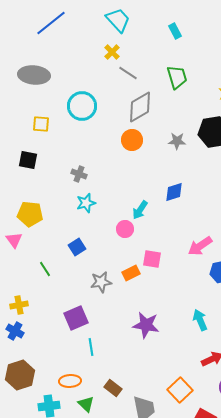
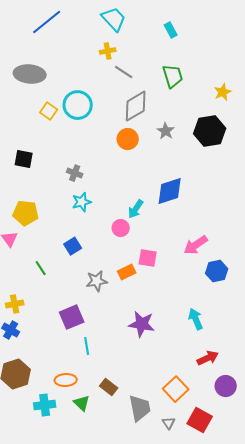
yellow cross: (112, 52) -> (108, 51), turned 35
yellow square: (41, 124) -> (49, 111), moved, turned 30
gray star: (177, 141) -> (166, 131), moved, turned 30
blue diamond: (174, 192) -> (170, 191), size x1.4

